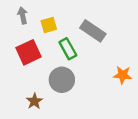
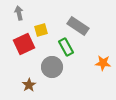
yellow square: (49, 25) -> (41, 30), moved
green rectangle: (68, 49) -> (66, 47), moved

